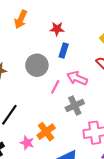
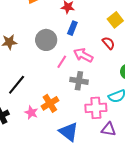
gray cross: (75, 106) -> (79, 81), turned 30

